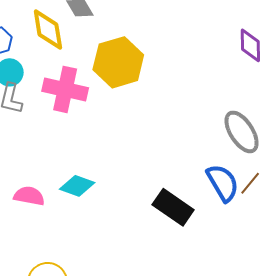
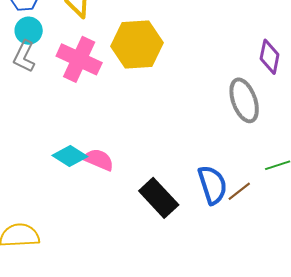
gray ellipse: (242, 132) -> (244, 100), moved
pink semicircle: (29, 196) -> (99, 160), moved

